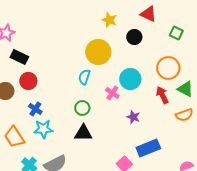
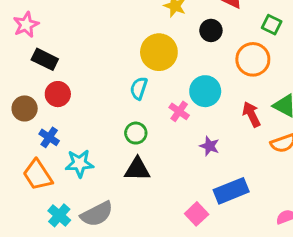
orange circle: (168, 68) -> (253, 59), moved
blue cross: (35, 109) -> (49, 137), moved

